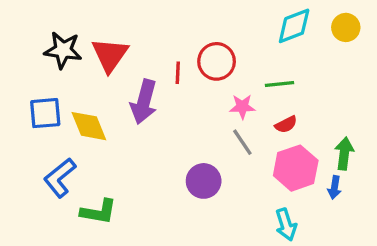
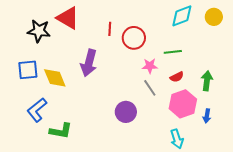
red triangle: (110, 55) -> (68, 18), moved, turned -35
red line: (178, 73) -> (110, 29), moved
green arrow: (344, 154) -> (207, 81), moved

